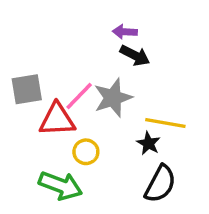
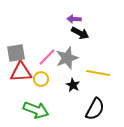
red triangle: (57, 120) -> (21, 72), moved
black star: (148, 143) -> (73, 85), moved
yellow circle: (86, 152) -> (41, 79), moved

